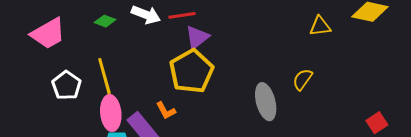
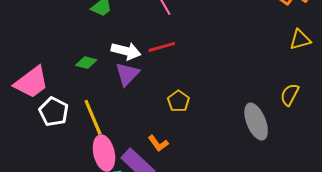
purple triangle: (197, 37) -> (127, 74), moved
yellow pentagon: (191, 71) -> (178, 101), size x0.5
white pentagon: (67, 85) -> (54, 112), moved

